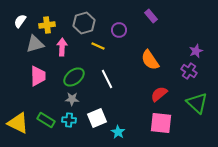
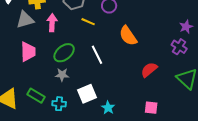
orange semicircle: (150, 60) -> (128, 36), moved
cyan cross: (69, 120) -> (59, 104), moved
pink square: (161, 123) -> (151, 108), moved, size x0.6

